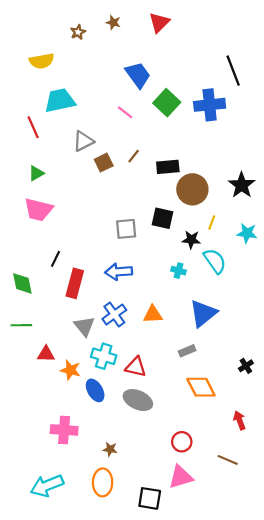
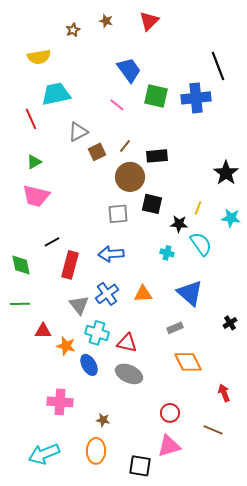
green square: (167, 103) -> (156, 96), turned -30
brown circle: (192, 189) -> (130, 177), moved
black line: (56, 259) -> (52, 242), turned 35
blue triangle: (203, 313) -> (190, 293), turned -40
black cross: (246, 366) -> (230, 323), moved

